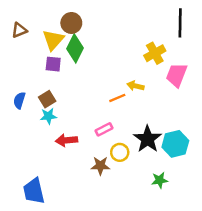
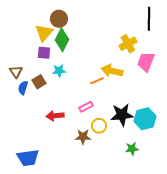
brown triangle: (19, 30) -> (16, 72), moved, turned -40
yellow arrow: (135, 86) -> (112, 71), size x1.5
blue semicircle: (19, 100) -> (23, 88), moved
cyan star: (48, 116) -> (59, 71), moved
black star: (148, 139) -> (122, 115), turned 30
blue trapezoid: (34, 191) -> (28, 158), turned -85

